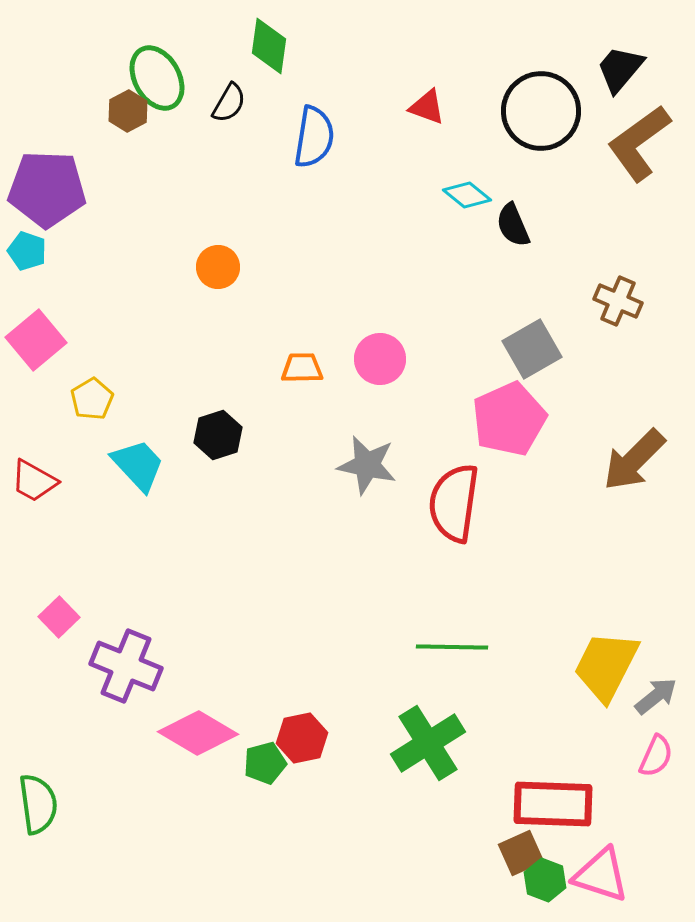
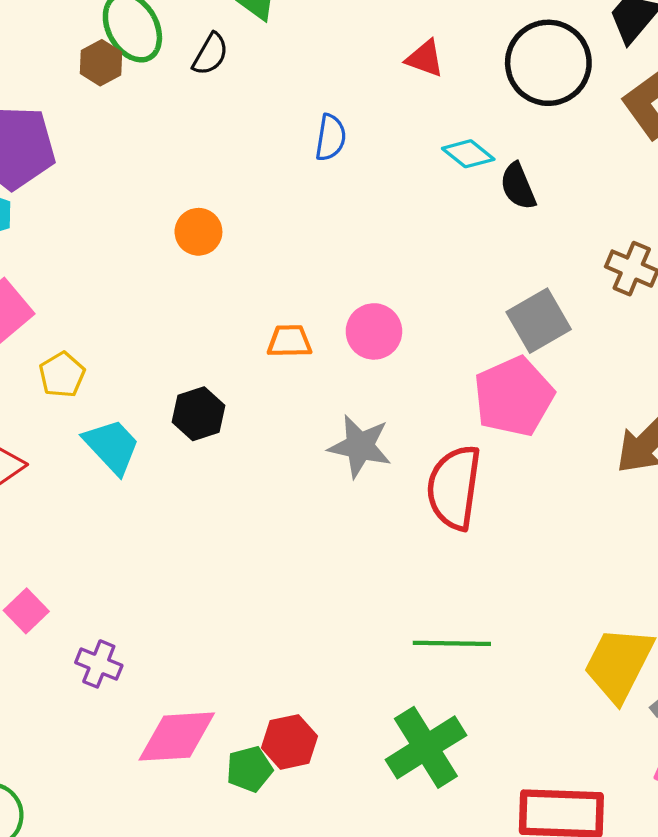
blue semicircle: (314, 137) -> (331, 138), moved, size x0.7
purple cross: (126, 666) -> (99, 664), size x0.6
pink diamond: (198, 733) -> (177, 737), turned -34

